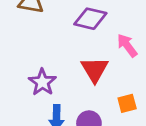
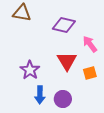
orange square: (127, 103) -> (90, 73), moved

